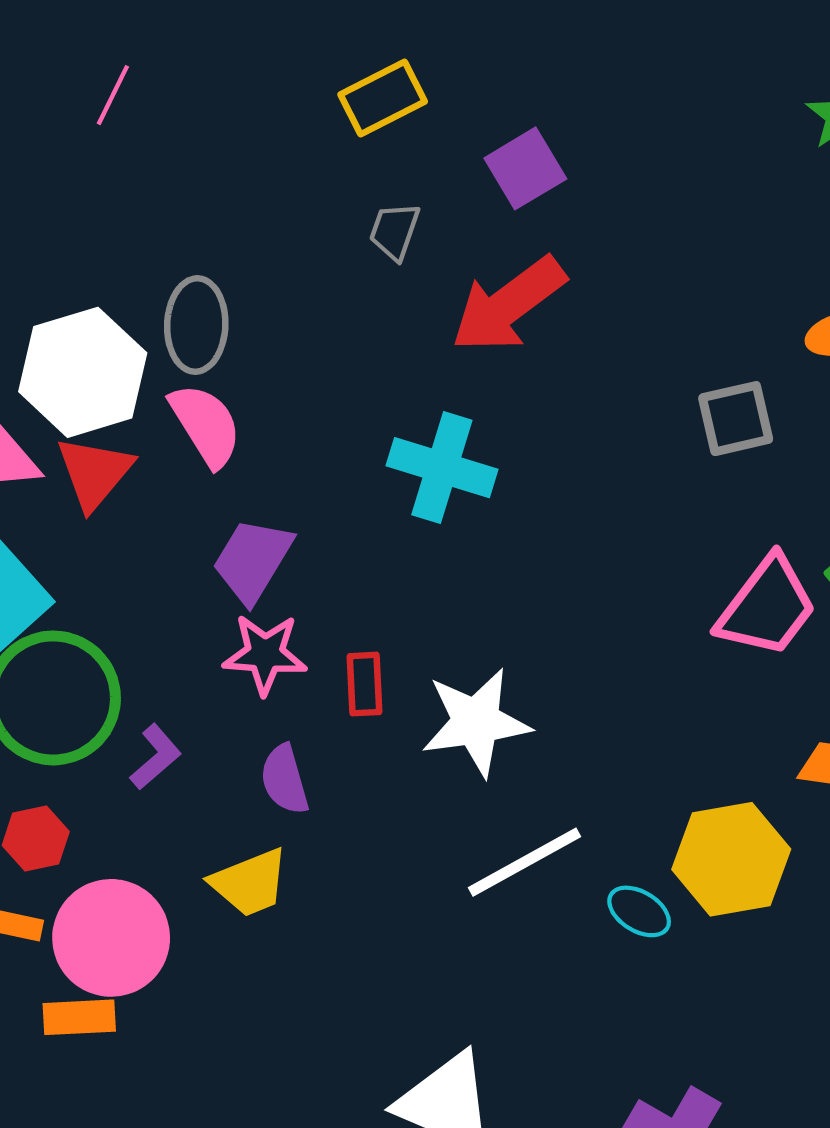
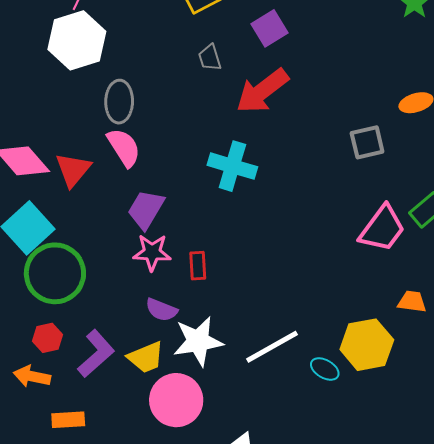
gray trapezoid: (395, 231) -> (210, 58), turned -36
white hexagon: (83, 372) -> (77, 40), moved
white star: (476, 722) -> (198, 341), moved
purple L-shape: (156, 757) -> (96, 354), moved, size x1.6
purple semicircle: (285, 779) -> (161, 310), turned -52
pink circle: (111, 938) -> (176, 400), moved

